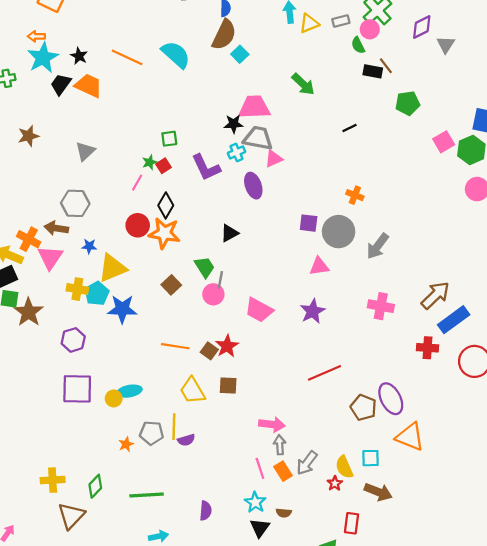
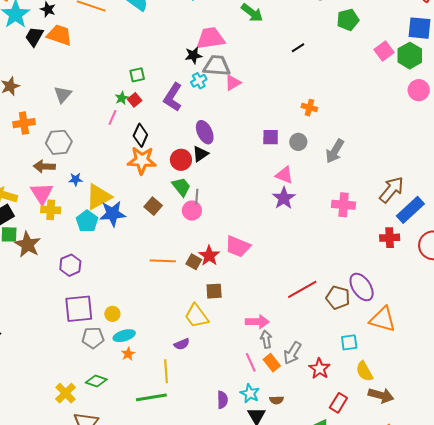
purple L-shape: (206, 167) -> (173, 97), turned 64
purple ellipse: (253, 186) -> (205, 132), moved
red circle: (138, 225) -> (181, 160), moved
gray circle: (339, 232) -> (298, 142), size x0.6
orange cross: (29, 239) -> (24, 123), moved, turned -30
pink triangle: (319, 266) -> (284, 175), turned 36
yellow cross: (77, 289) -> (51, 210), moved
blue star: (122, 309) -> (113, 214), moved
pink trapezoid: (259, 310) -> (238, 246), moved
purple star: (313, 311) -> (284, 198), moved
red line: (325, 373) -> (302, 289), moved
cyan ellipse: (130, 391) -> (124, 336), moved
yellow trapezoid: (192, 391) -> (196, 316), moved
yellow line: (174, 427) -> (166, 371), moved
gray pentagon: (152, 433) -> (93, 338), moved
yellow semicircle: (344, 467) -> (364, 371), moved
yellow cross: (53, 480) -> (66, 393), turned -35
red star: (335, 483) -> (319, 369), size x1.5
green diamond: (95, 486) -> (96, 381), moved, turned 70
brown arrow: (378, 492) -> (381, 395), moved
purple semicircle: (206, 511) -> (222, 400), moved
red rectangle: (352, 523) -> (338, 403), turned 30

